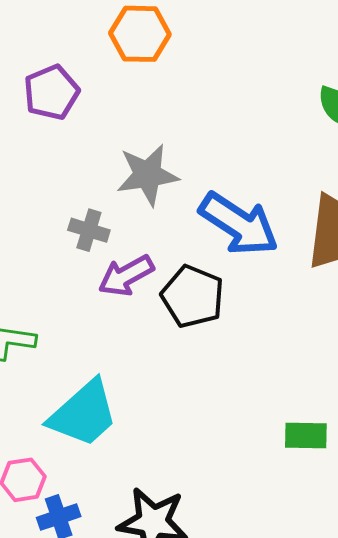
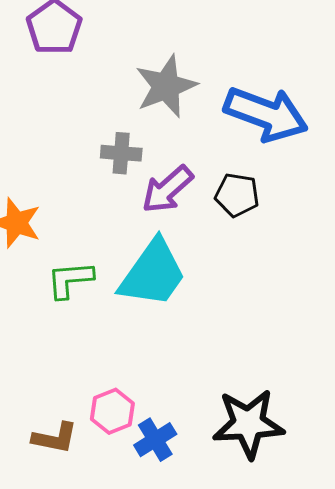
black pentagon: (193, 297) -> (237, 195), size x0.7
cyan trapezoid: (84, 414) -> (153, 273), moved

